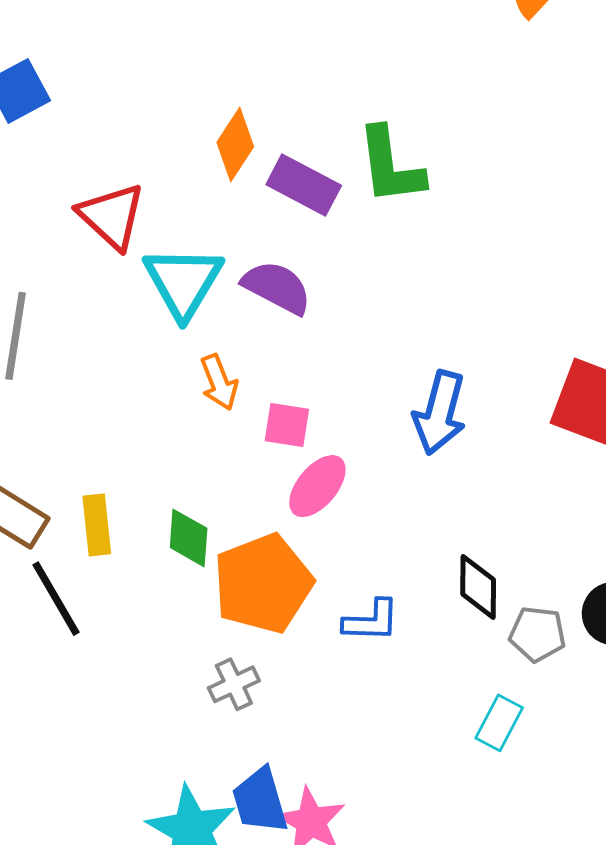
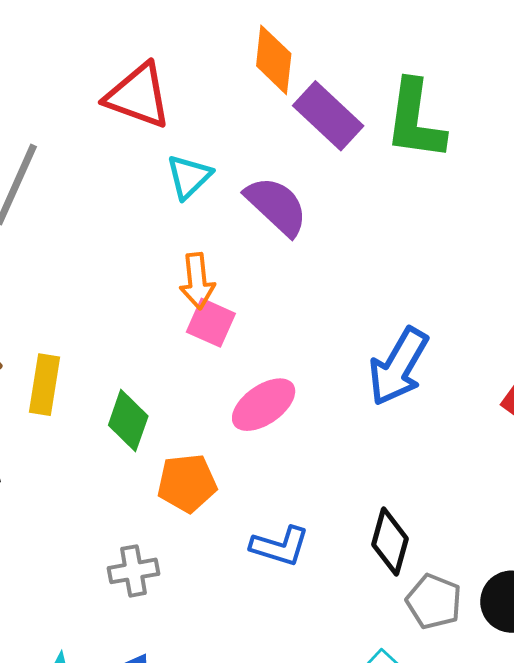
orange diamond: (235, 145) -> (274, 60), turned -42
red triangle: (112, 216) -> (138, 96), turned -38
cyan triangle: (183, 282) -> (189, 177), size x0.6
pink square: (287, 425) -> (211, 323), moved
orange pentagon: (263, 584) -> (187, 483), size x0.6

